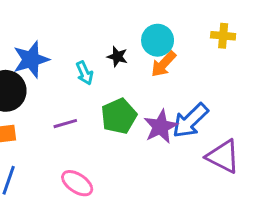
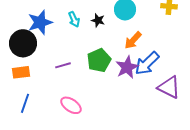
orange arrow: (163, 64) -> (133, 40), moved
cyan arrow: (85, 73) -> (74, 19), moved

